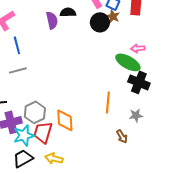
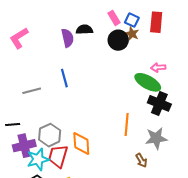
blue line: (17, 45) -> (64, 78), moved
gray star: (136, 115) -> (156, 138), size x1.5

